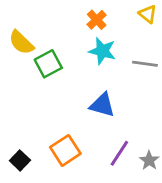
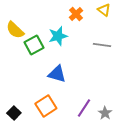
orange cross: (97, 20) -> (76, 14), moved
cyan star: (102, 51) -> (58, 36), moved, turned -30
blue triangle: (102, 105) -> (57, 74), moved

